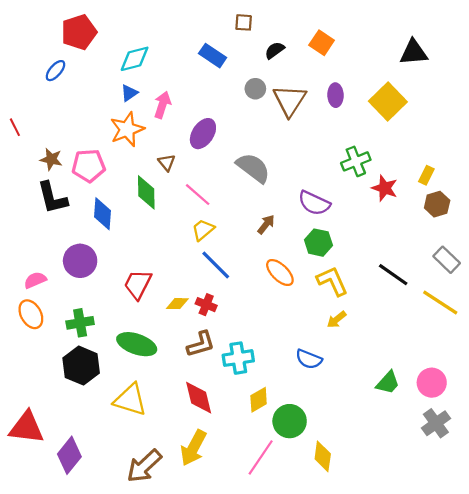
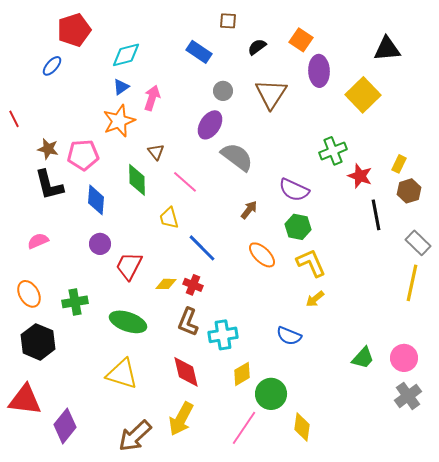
gray circle: (255, 89) -> (223, 91), moved
purple ellipse: (336, 95) -> (319, 71), moved, size x1.4
purple ellipse: (203, 134) -> (210, 125), moved
yellow trapezoid: (203, 230) -> (169, 218), moved, turned -65
purple circle: (80, 261) -> (100, 244), moved, size x0.7
black line: (393, 275) -> (376, 215), moved, turned 44
pink semicircle: (35, 280) -> (38, 241), moved
yellow line: (440, 302) -> (412, 283), turned 69
brown L-shape: (201, 344) -> (188, 322), turned 128
black hexagon: (81, 366) -> (38, 342), moved

